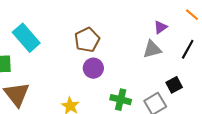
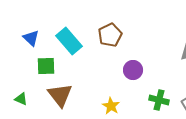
brown pentagon: (87, 40) -> (110, 35), moved

